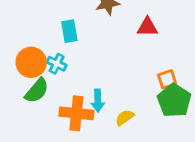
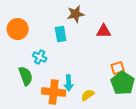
cyan rectangle: (69, 31) -> (61, 34), moved
orange circle: (31, 62) -> (18, 29), moved
green semicircle: (37, 91) -> (26, 76), turned -60

